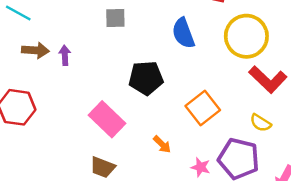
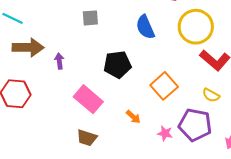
brown arrow: (35, 50) -> (28, 47), size x1.4
purple arrow: (65, 55) -> (59, 61), moved

